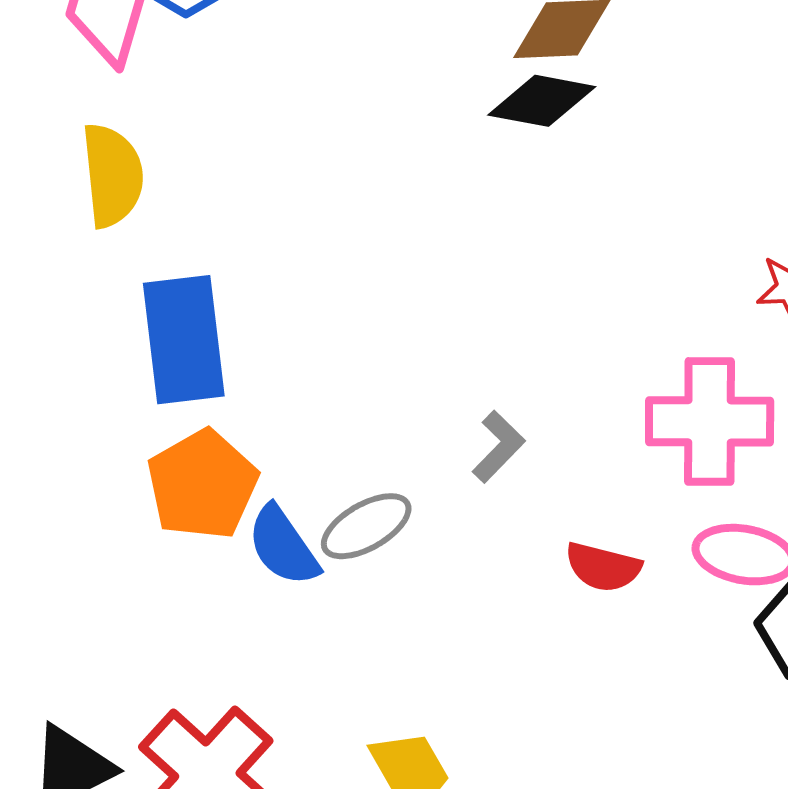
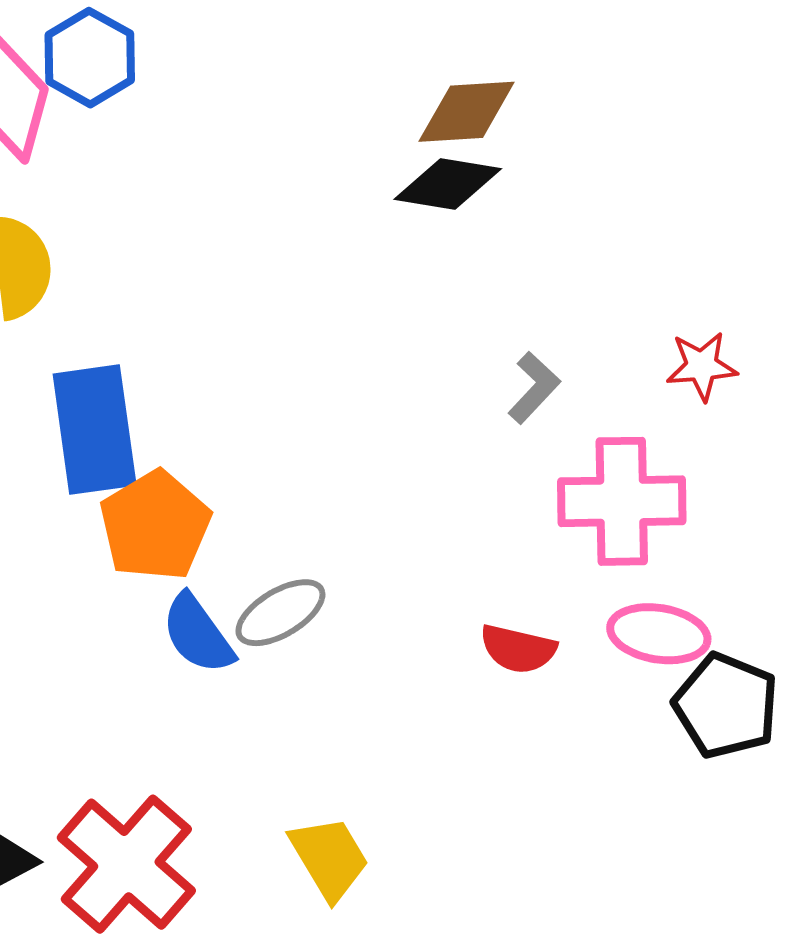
gray L-shape: (498, 447) -> (534, 388), moved
orange pentagon: (202, 485) -> (155, 526), moved

